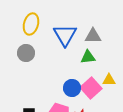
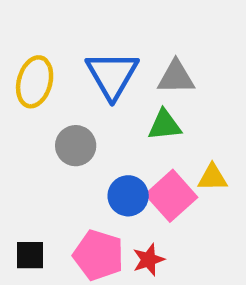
yellow ellipse: (31, 24) -> (35, 82), moved
gray circle: (26, 53) -> (76, 146), moved

